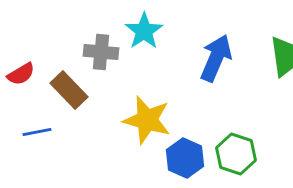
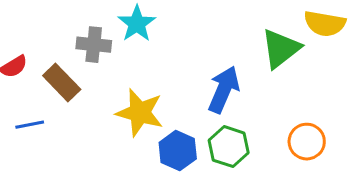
blue arrow: (216, 58) -> (224, 90), moved

